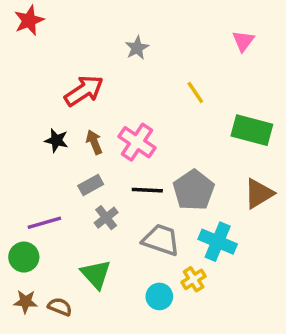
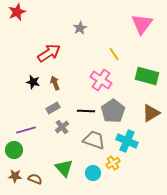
pink triangle: (243, 41) -> (142, 24), size x1.6
pink cross: (137, 142) -> (101, 80), moved
green triangle: (96, 274) -> (64, 168), moved

